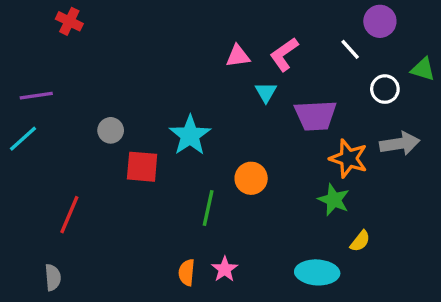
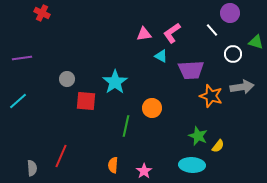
cyan triangle: (266, 92) -> (161, 56), turned -32
cyan line: (23, 139) -> (18, 101), moved
green star: (334, 200) -> (198, 136), moved
red line: (69, 215) -> (61, 156), moved
pink star: (225, 269) -> (144, 171), moved

